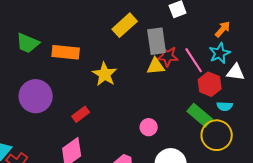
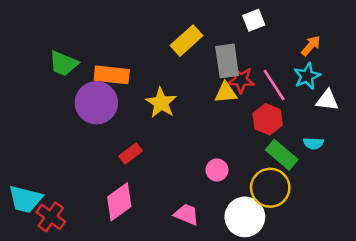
red hexagon: (210, 84) -> (268, 119), moved
purple circle: (36, 96) -> (96, 103), moved
yellow circle: (217, 135) -> (270, 188), moved

